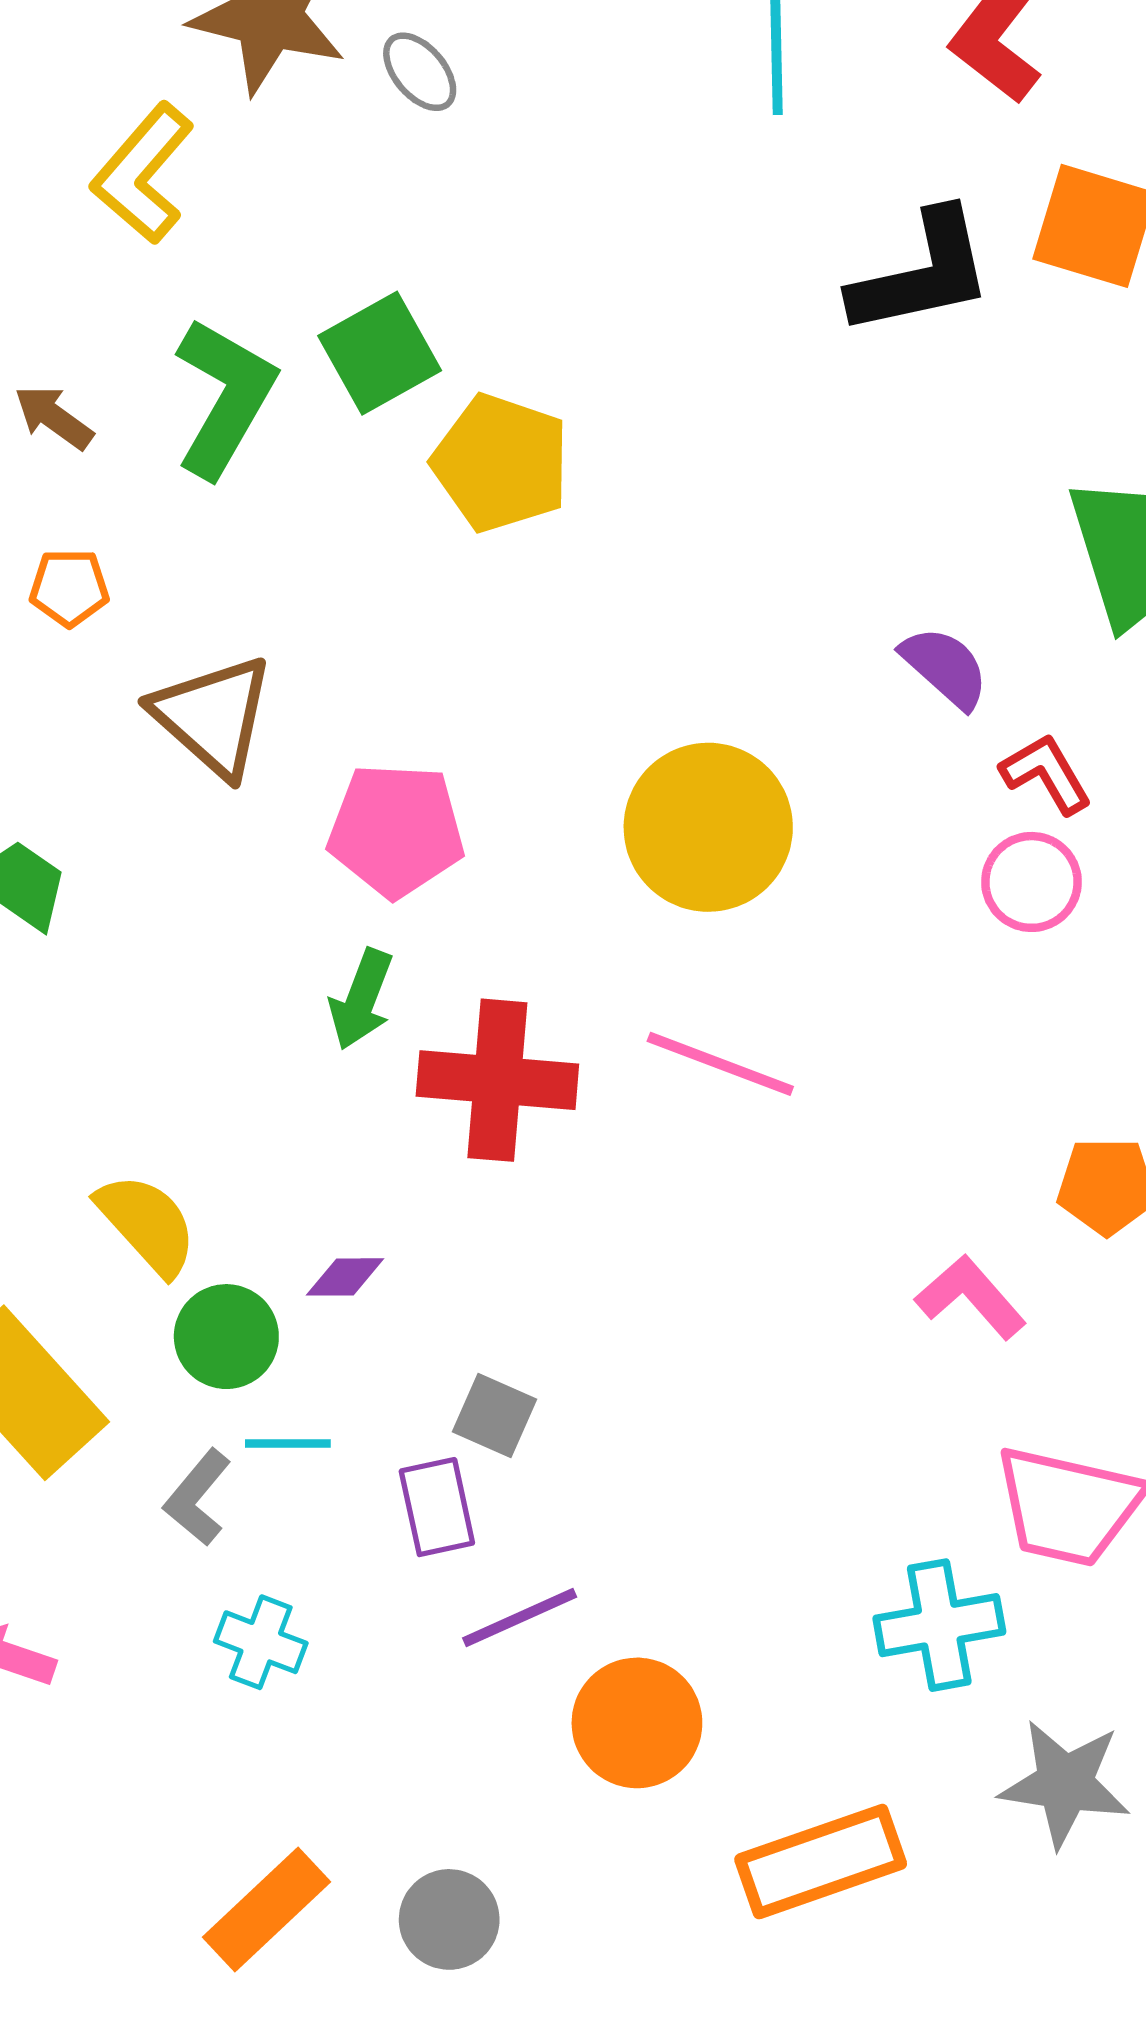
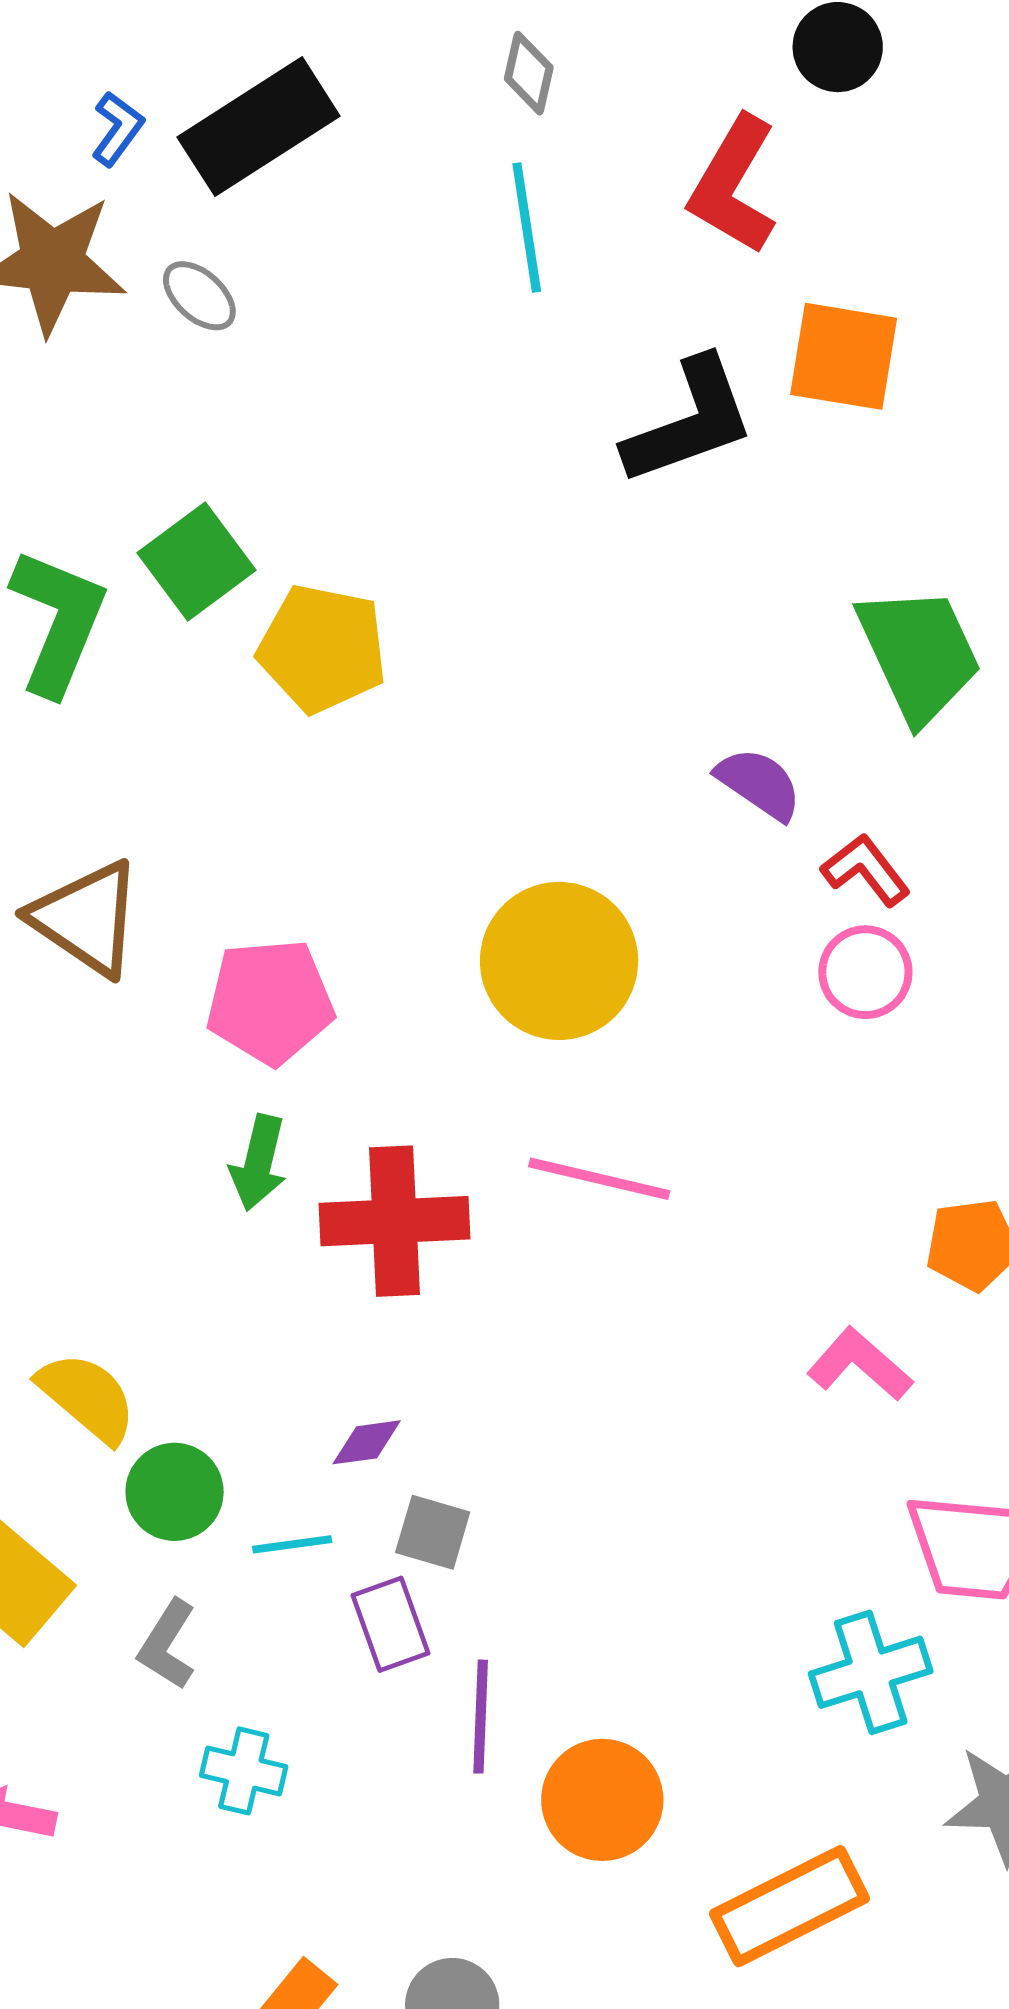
purple diamond: (345, 1277) -> (367, 1442), moved
cyan line: (288, 1444) -> (292, 1544), moved
purple line: (520, 1618) -> (481, 1717), turned -56

